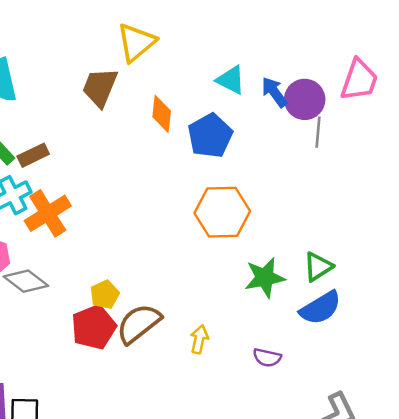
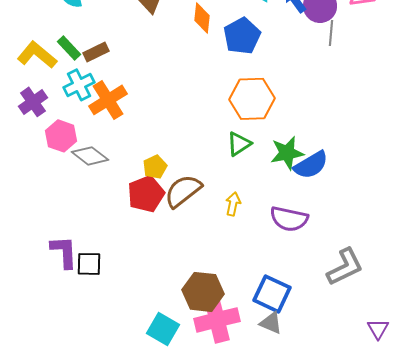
green triangle: (318, 267) -> (239, 144), moved
blue semicircle: (320, 308) -> (311, 165), moved
purple semicircle: (267, 358) -> (289, 219), size x1.6

